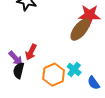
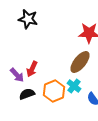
brown ellipse: (80, 30) -> (80, 62), moved
black semicircle: (19, 71) -> (27, 94), moved, turned 56

